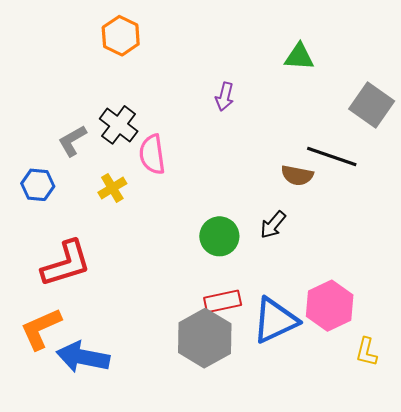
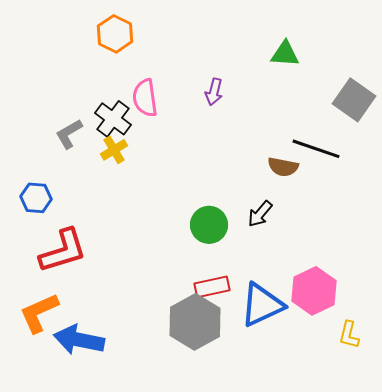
pink semicircle: (152, 154) -> (145, 98), moved
blue hexagon: (38, 185) -> (36, 198), moved
yellow cross: (112, 188) -> (114, 150), moved

